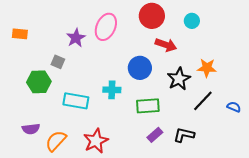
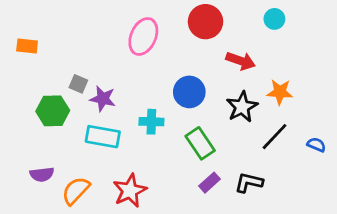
cyan circle: (192, 21) -> (274, 19), moved
purple star: (76, 38) -> (103, 99), moved, turned -30
red arrow: (166, 45) -> (241, 61), moved
green rectangle: (148, 106) -> (200, 143), turned 60

